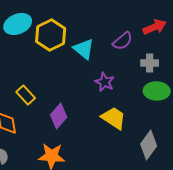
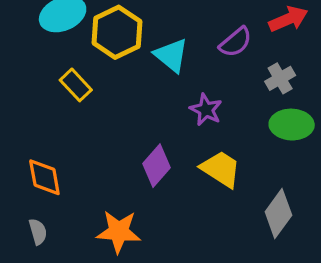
gray cross: (150, 63) -> (280, 78), turned -30
yellow rectangle: (26, 95) -> (76, 85), moved
purple diamond: (59, 116) -> (156, 166), moved

